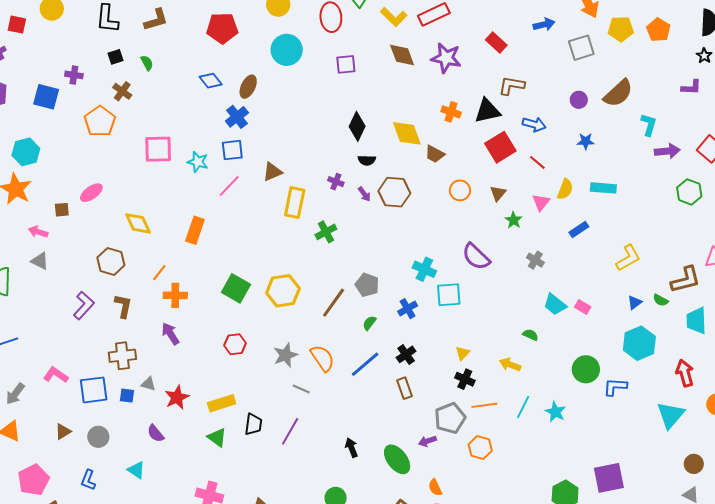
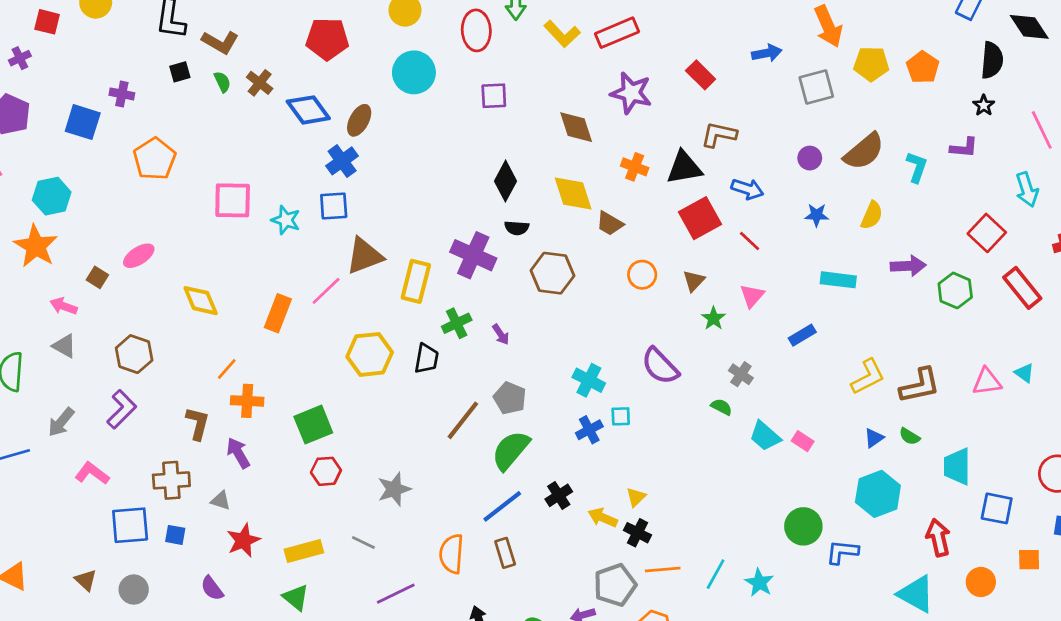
brown L-shape: (156, 20) -> (220, 42), moved, turned 44
brown diamond: (402, 55) -> (576, 127), moved
blue diamond: (211, 81) -> (308, 110), size x1.4
brown cross: (122, 91) -> (260, 83), moved
cyan L-shape: (649, 125) -> (917, 167), moved
purple arrow: (667, 151) -> (908, 266), moved
brown triangle: (272, 172) -> (365, 256), moved, size x1.4
purple cross: (336, 182) -> (473, 255), size x2.0
pink line: (229, 186) -> (326, 291), moved
yellow semicircle: (565, 189) -> (872, 215), moved
purple arrow: (364, 194) -> (501, 334), moved
brown square: (62, 210) -> (97, 277), turned 35
brown hexagon: (111, 261) -> (134, 354), moved
brown L-shape: (686, 280) -> (920, 386), moved
green square: (236, 288) -> (313, 425), moved, turned 36
yellow hexagon: (283, 291) -> (370, 354), moved
cyan square: (449, 295) -> (621, 416), size x0.6
brown L-shape: (123, 306) -> (198, 423), moved
blue cross: (408, 309) -> (589, 430), moved
green semicircle: (369, 323) -> (511, 450), size x2.0
green semicircle: (530, 335) -> (721, 407), moved
orange semicircle: (323, 358) -> (452, 554), moved, turned -144
yellow arrow: (510, 365) -> (603, 518), moved
pink L-shape: (56, 375) -> (92, 473), moved
gray triangle: (148, 384) -> (221, 501), moved
brown rectangle: (405, 388) -> (505, 553), moved
gray line: (301, 389) -> (363, 542), moved
gray arrow: (15, 394) -> (61, 422), moved
cyan triangle: (670, 415) -> (916, 594), turned -44
black trapezoid: (253, 424) -> (427, 359), moved
brown triangle: (63, 431) -> (86, 580), turned -48
purple line: (290, 431) -> (396, 594), turned 32

